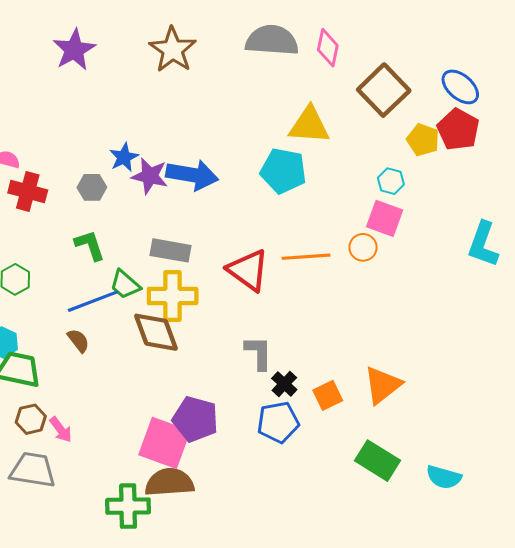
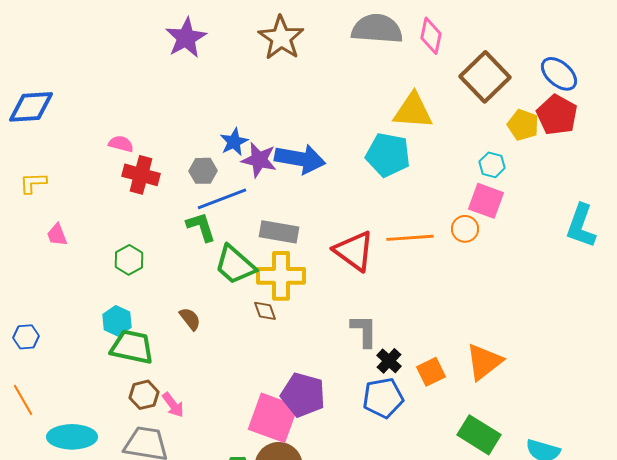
green trapezoid: (125, 285) -> (235, 265), size x1.4
blue line: (93, 301) -> (222, 199), moved
brown diamond: (156, 332) -> (265, 311), size x0.5

